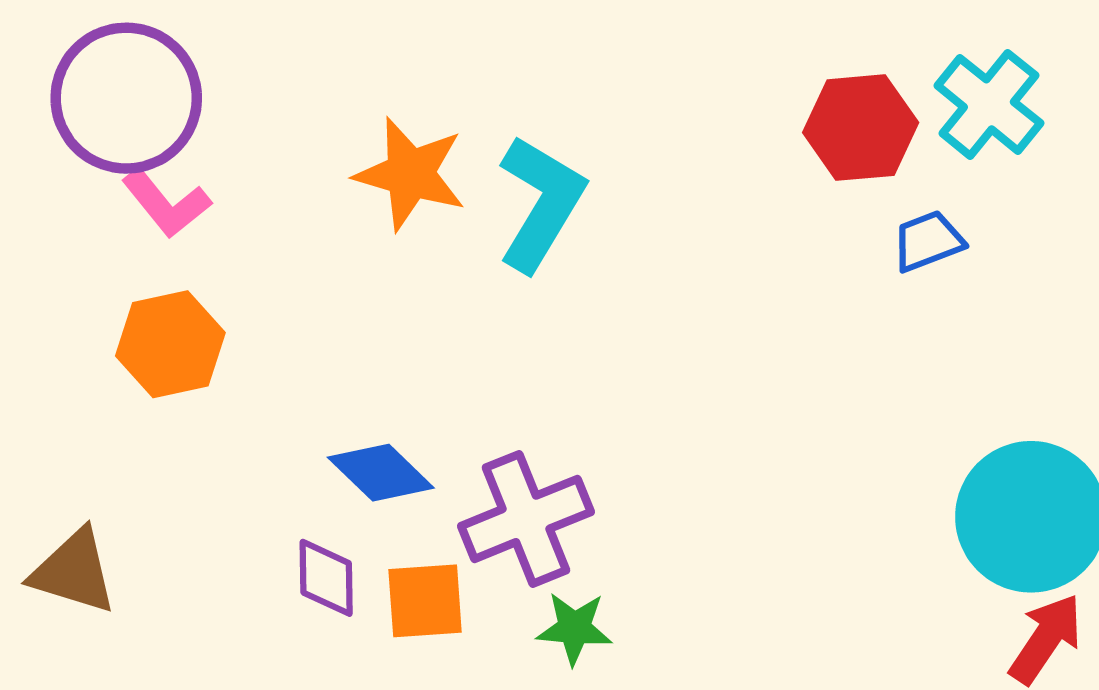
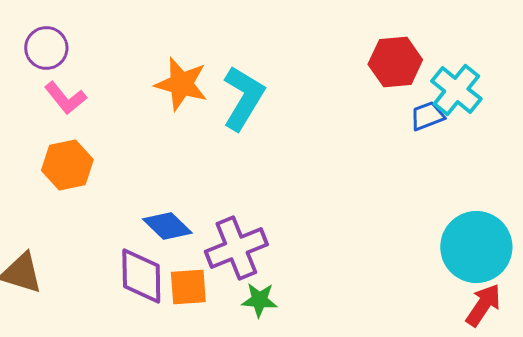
purple circle: (126, 98) -> (46, 48), size x0.6
cyan cross: (989, 104) -> (456, 90), moved
purple diamond: (326, 578) -> (141, 276), size x1.5

